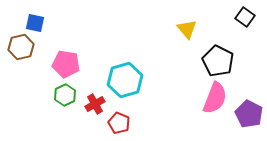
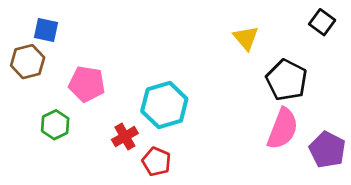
green hexagon: (65, 95) -> (55, 125), moved

